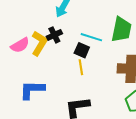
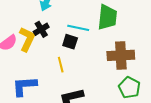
yellow line: (81, 67) -> (61, 65), moved

